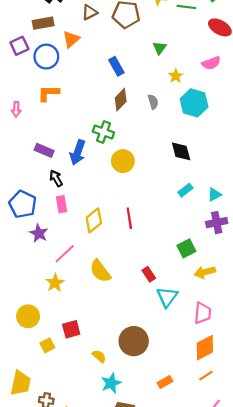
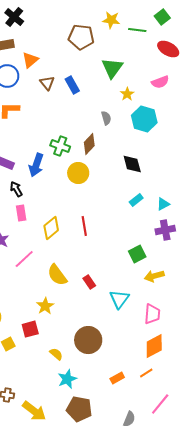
brown triangle: (89, 12) -> (47, 83), moved, turned -42
green triangle: (160, 48) -> (112, 68), size x1.6
brown diamond: (121, 100) -> (89, 144), moved
red rectangle: (149, 274) -> (89, 282), moved
yellow star: (55, 283) -> (45, 306), moved
orange line: (206, 376) -> (146, 373), moved

